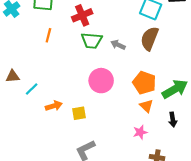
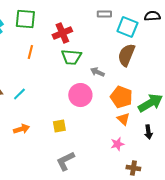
gray arrow: (118, 45) -> (97, 72), moved
cyan line: (32, 89) -> (19, 94), moved
orange arrow: (54, 106) -> (21, 129), moved

